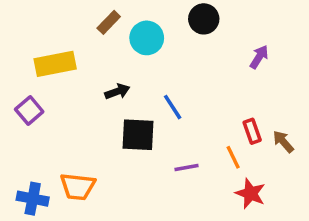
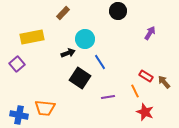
cyan circle: (147, 38) -> (85, 39), moved
red rectangle: (252, 131) -> (146, 76), turned -40
black square: (138, 135) -> (80, 78), turned 30

